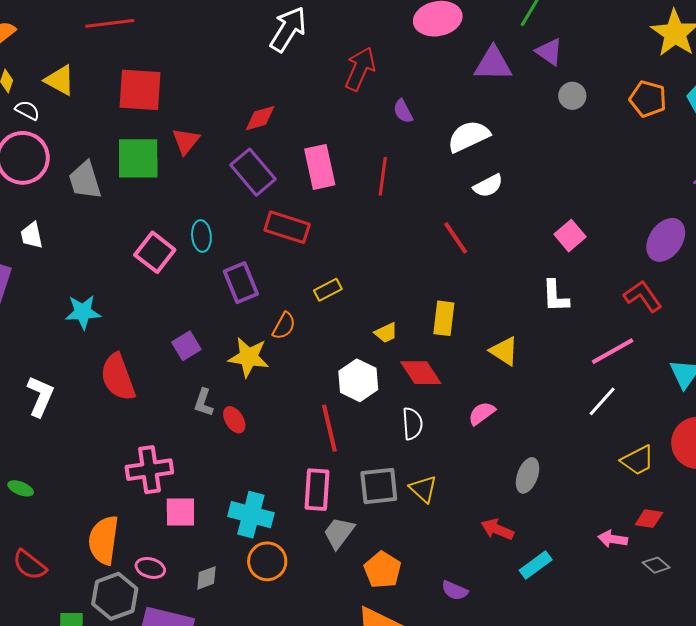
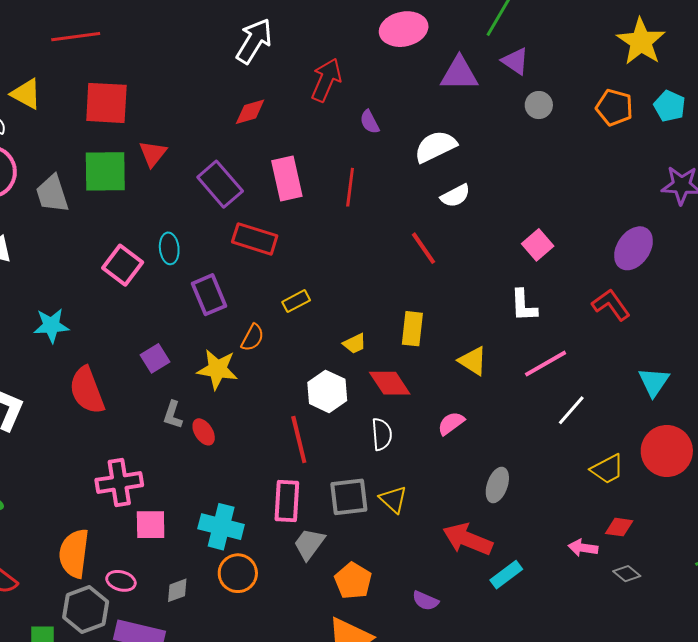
red diamond: (260, 118) -> (250, 112), moved
pink line: (613, 351) -> (546, 364), moved
red arrow: (497, 529) -> (468, 539), size x1.5

